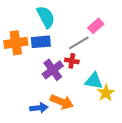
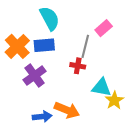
orange cross: (16, 43) -> (17, 46), turned -35
gray line: (79, 43) -> (85, 46), turned -45
purple cross: (53, 70) -> (35, 76), moved

